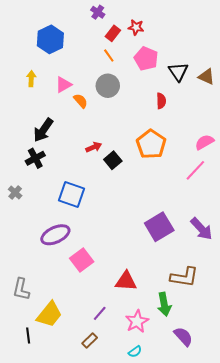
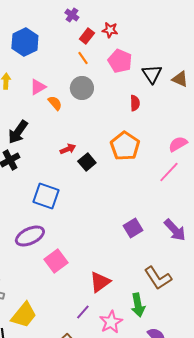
purple square: (159, 227) -> (133, 228), size x0.7
brown L-shape: (184, 277) -> (158, 278), turned 48
red triangle: (126, 281) -> (100, 282), turned -40
purple line: (100, 313) -> (83, 312), moved

